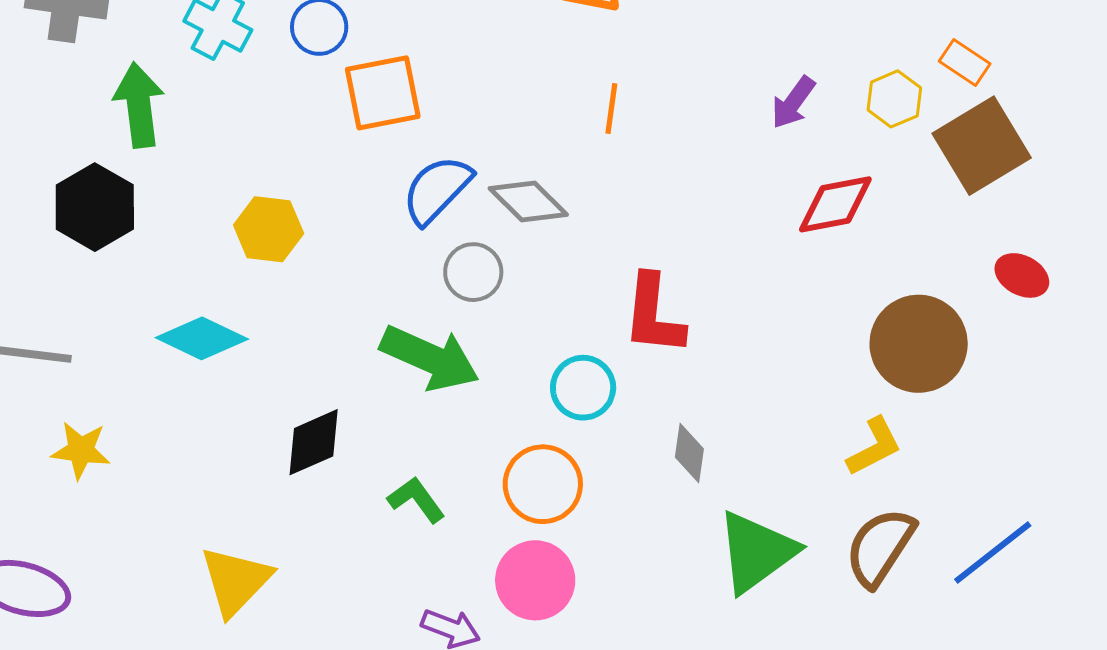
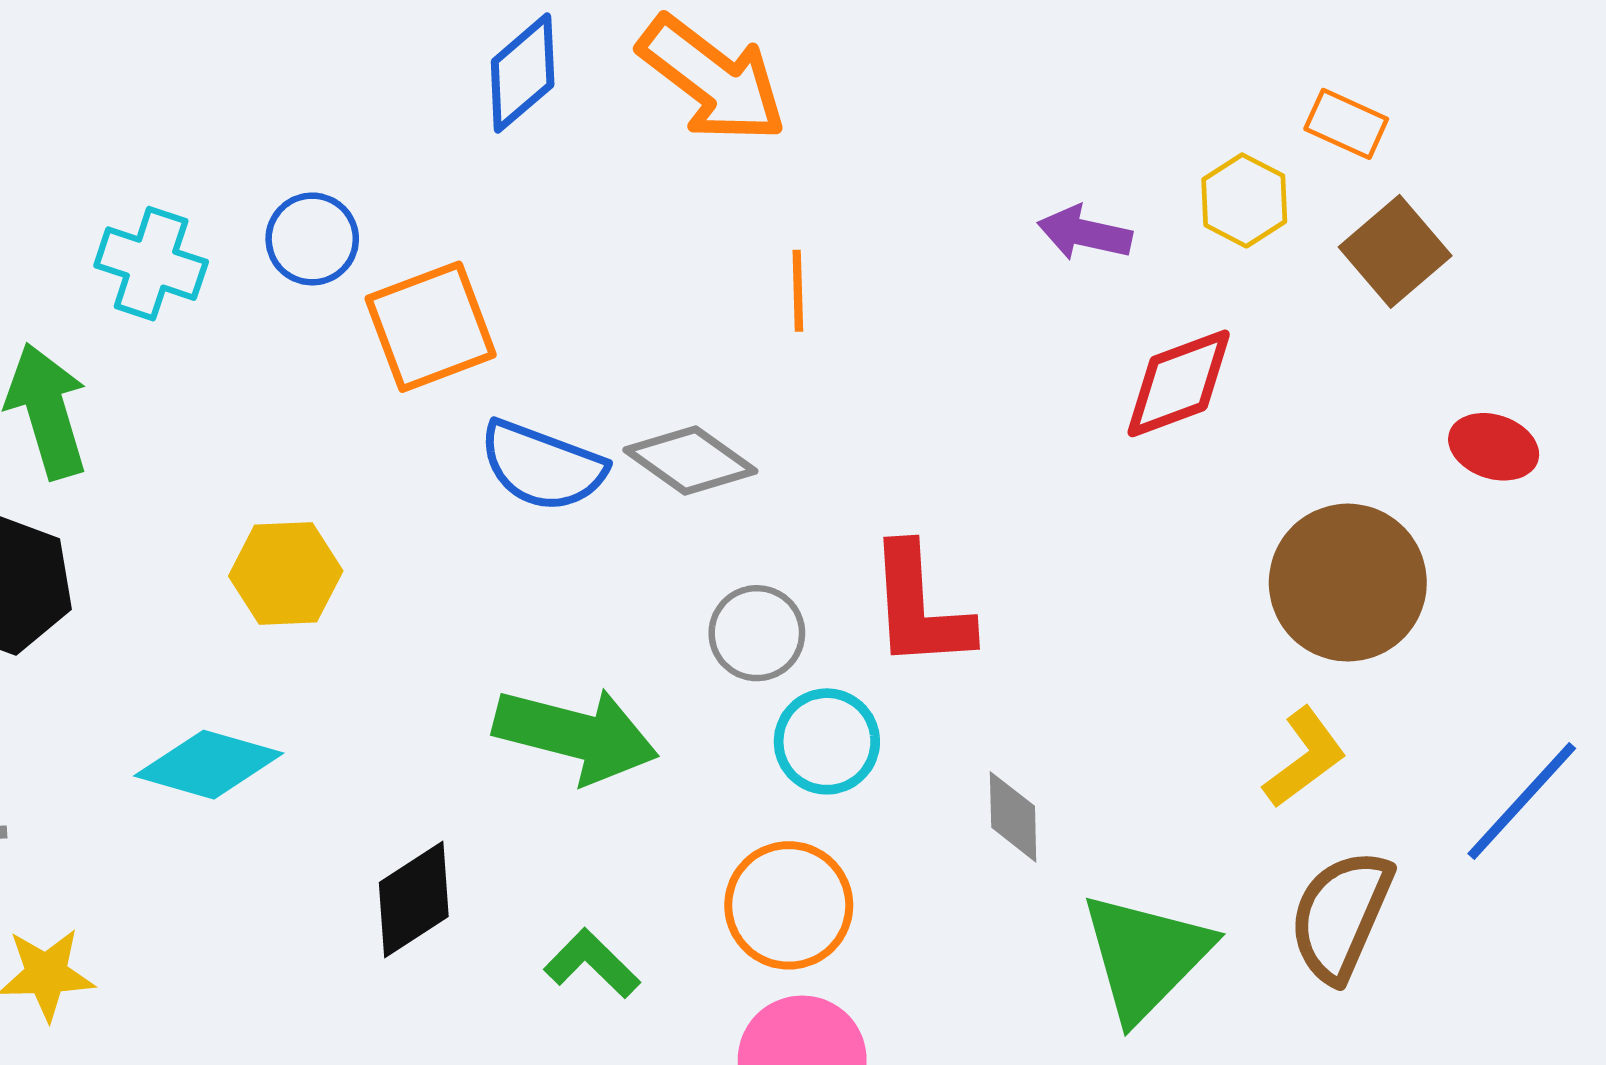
purple arrow: (793, 103) -> (1085, 233), turned 76
brown square: (982, 146) -> (1395, 251), size x0.7
blue semicircle: (437, 190) -> (542, 466), turned -104
gray circle: (473, 272) -> (757, 633), moved
blue line: (993, 553) -> (1522, 801), moved

